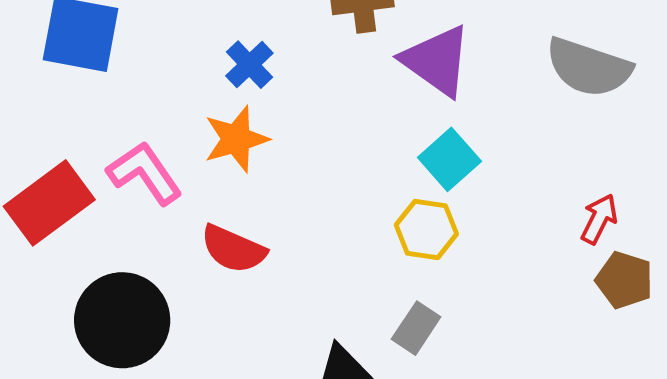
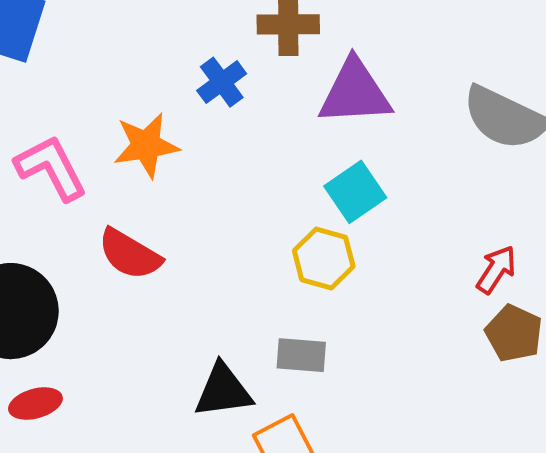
purple triangle: (437, 61) -> (355, 92), turned -46
blue cross: (249, 65) -> (222, 82), moved
gray rectangle: (416, 328) -> (301, 355), turned 54

